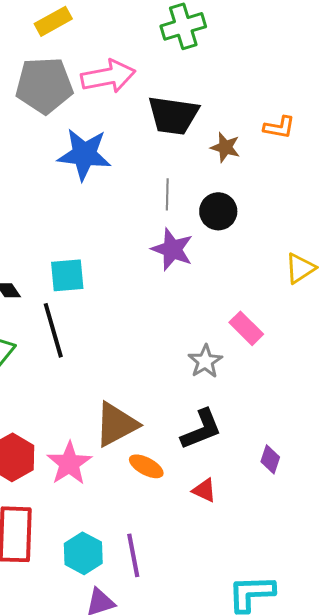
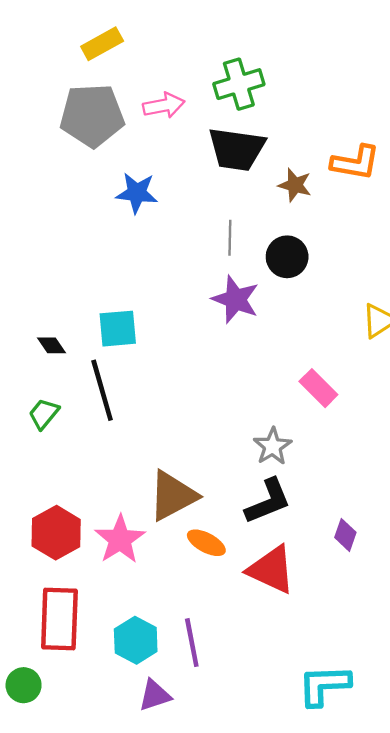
green cross: (183, 26) -> (239, 84), moved
pink arrow: (108, 76) -> (164, 105), size x0.7
orange L-shape: (279, 127) -> (355, 163), size x1.4
blue star: (84, 154) -> (137, 193), size x0.7
gray star: (205, 361) -> (272, 446), moved
red triangle: (204, 490) -> (271, 570), size x1.8

